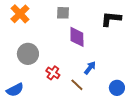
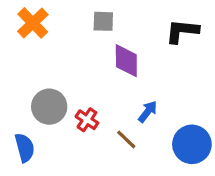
gray circle: (28, 54) -> (49, 107), moved
blue circle: (117, 88) -> (192, 144), size x1.5
blue semicircle: (15, 90) -> (25, 148), turned -78

